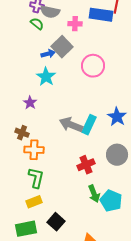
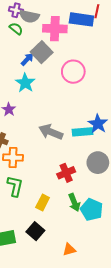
pink cross: (75, 24) -> (55, 29), size x1.6
blue arrow: (48, 54) -> (27, 59), turned -32
cyan rectangle: (89, 125) -> (82, 132), moved, turned 60
yellow rectangle: (34, 202) -> (43, 202), moved, turned -42

